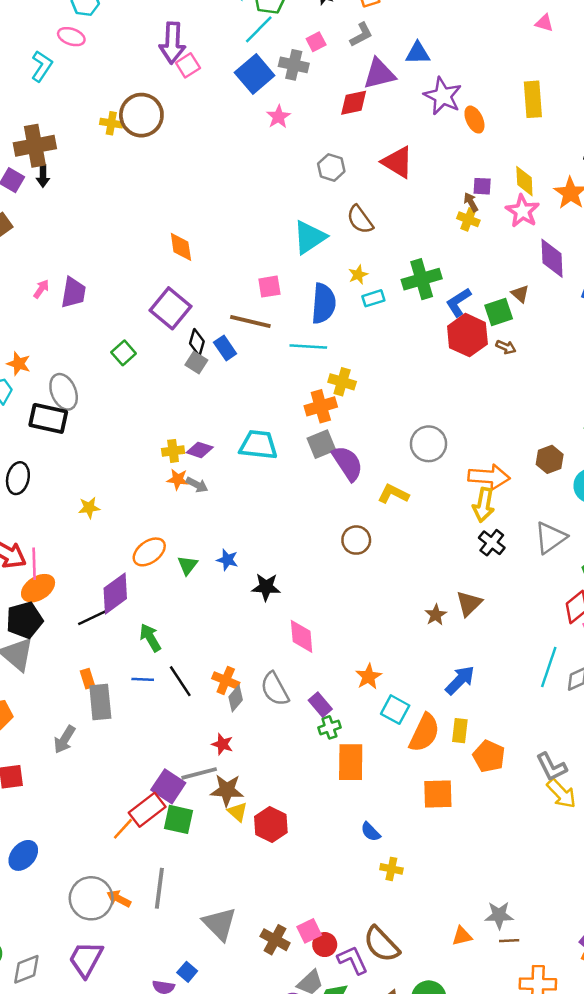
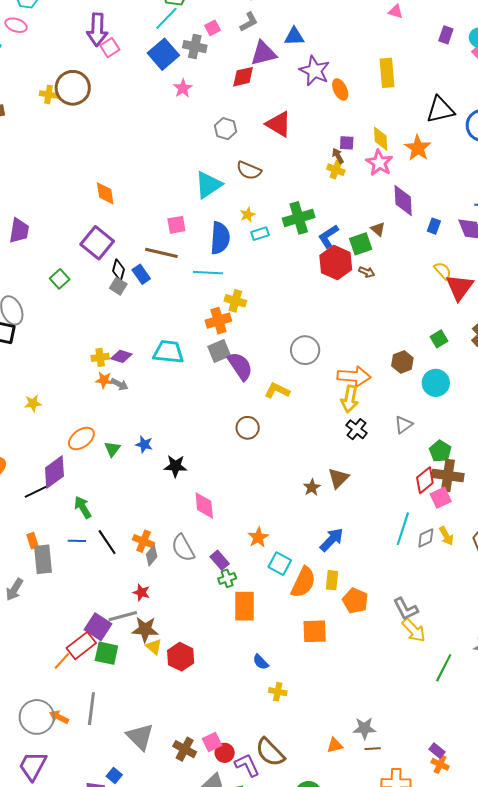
brown semicircle: (360, 220) -> (249, 170), turned -30
gray triangle: (550, 538) -> (404, 425), size x0.7

